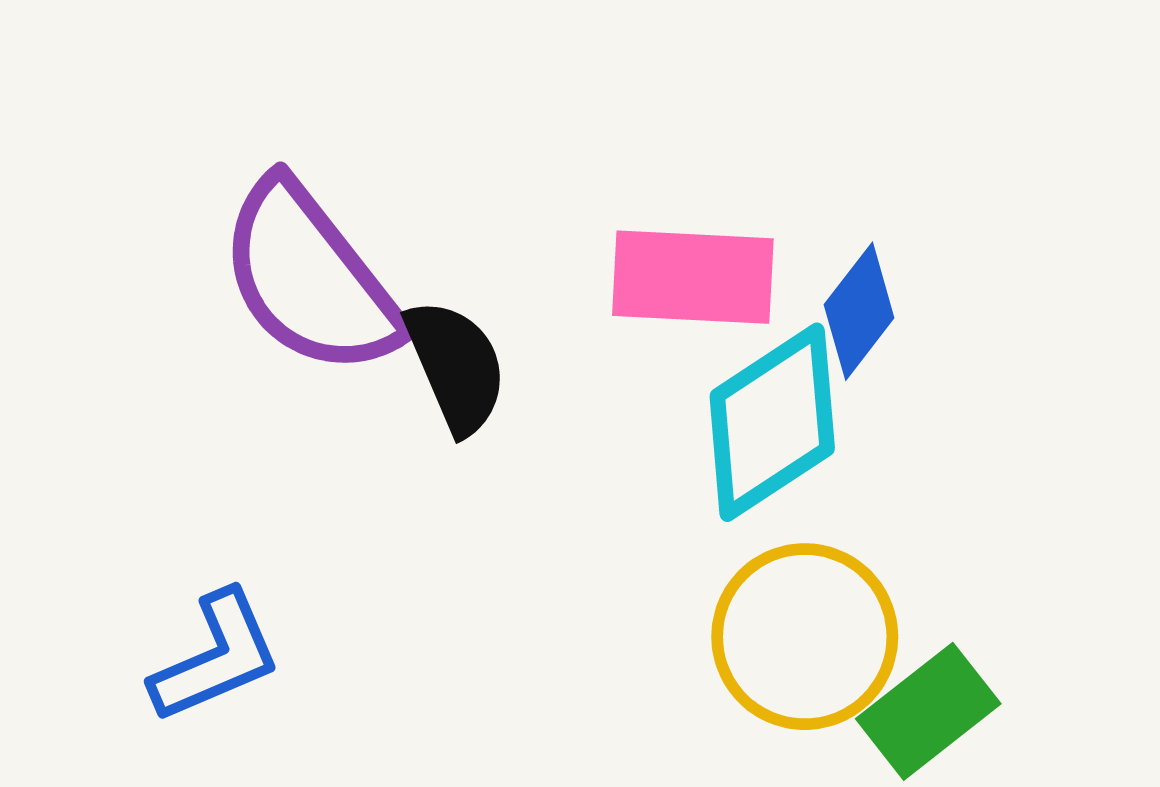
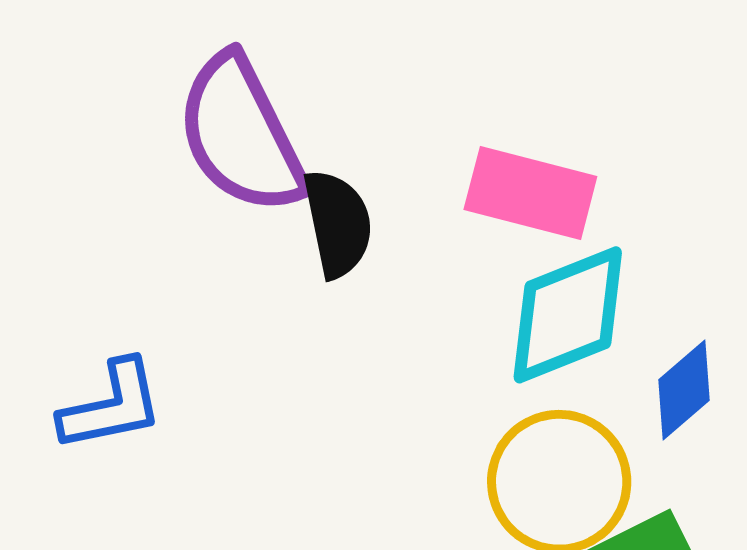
blue diamond: (859, 311) -> (684, 390), moved

